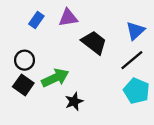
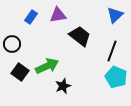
blue triangle: (135, 31) -> (115, 15), moved
black circle: (25, 60) -> (12, 44), moved
black line: (132, 60) -> (112, 51), turned -30

